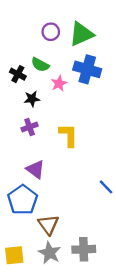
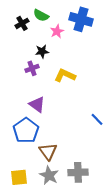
black cross: (18, 74) -> (22, 23), turned 32
black star: (32, 99) -> (42, 51), moved
yellow L-shape: (68, 135) -> (65, 75), turned -65

